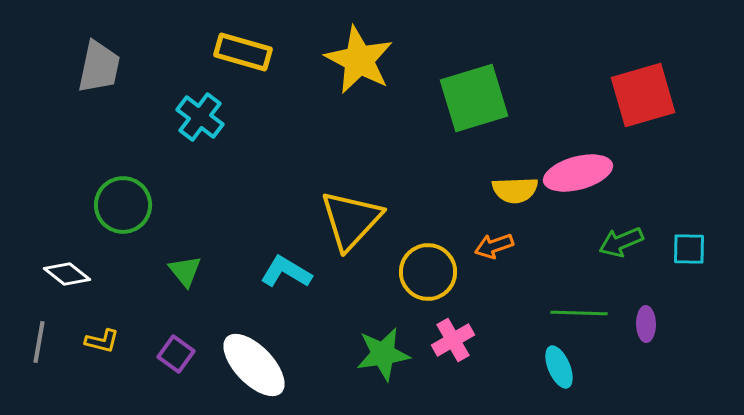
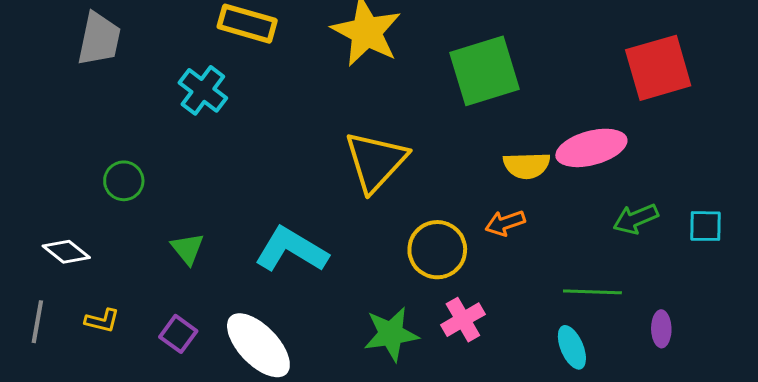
green circle: (123, 205) -> (124, 181), size x0.7
yellow triangle: (351, 220) -> (376, 161), moved
cyan L-shape: (286, 272) -> (291, 250), size x1.4
purple ellipse: (646, 324) -> (661, 329), moved

